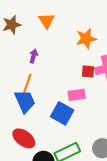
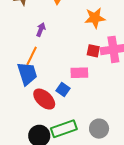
blue square: (62, 113) -> (63, 90), size x0.6
red ellipse: (24, 138) -> (44, 99), moved

